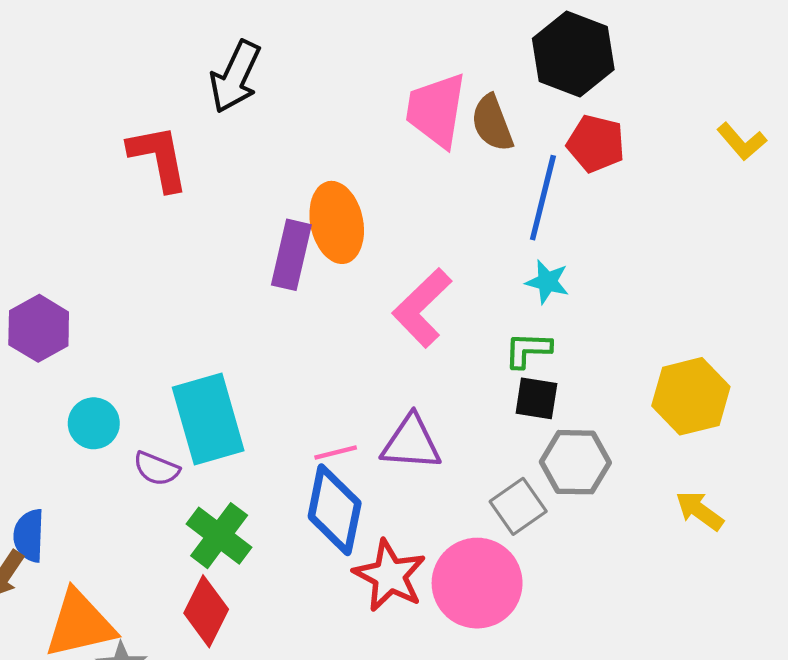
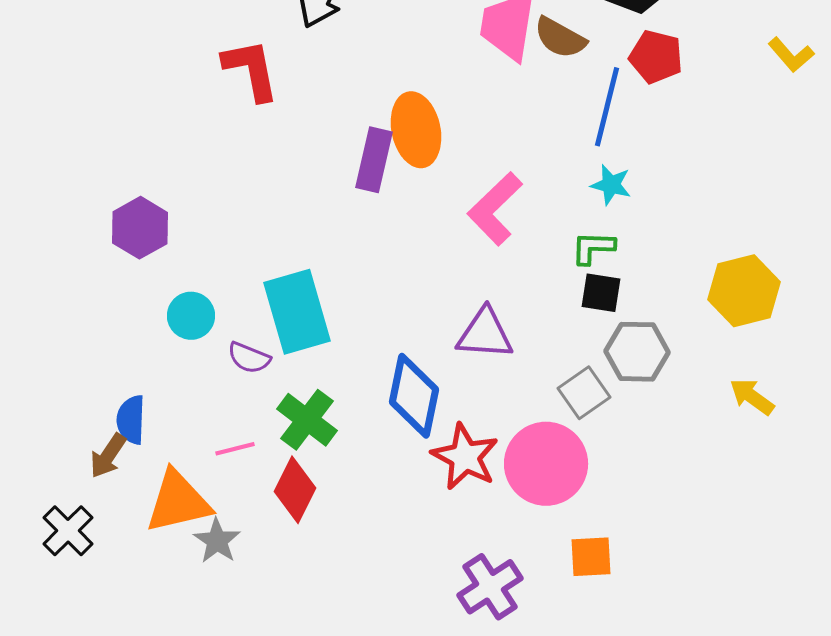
brown semicircle: (492, 123) -> (560, 38), turned -40
pink line: (336, 452) -> (235, 449), moved

